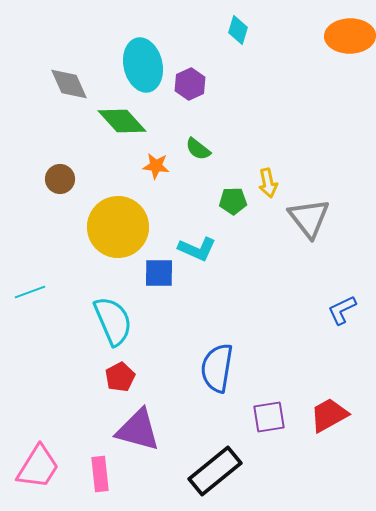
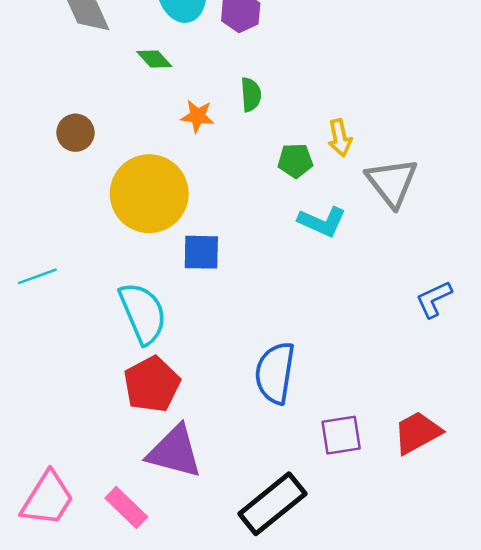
green diamond: (122, 121) -> (154, 59), size x0.6
green semicircle: (198, 149) -> (251, 95), turned -132
cyan L-shape: (197, 249) -> (322, 222), moved
red pentagon: (120, 377) -> (152, 384), size x1.5
pink rectangle: (100, 474) -> (126, 508), turned -40

